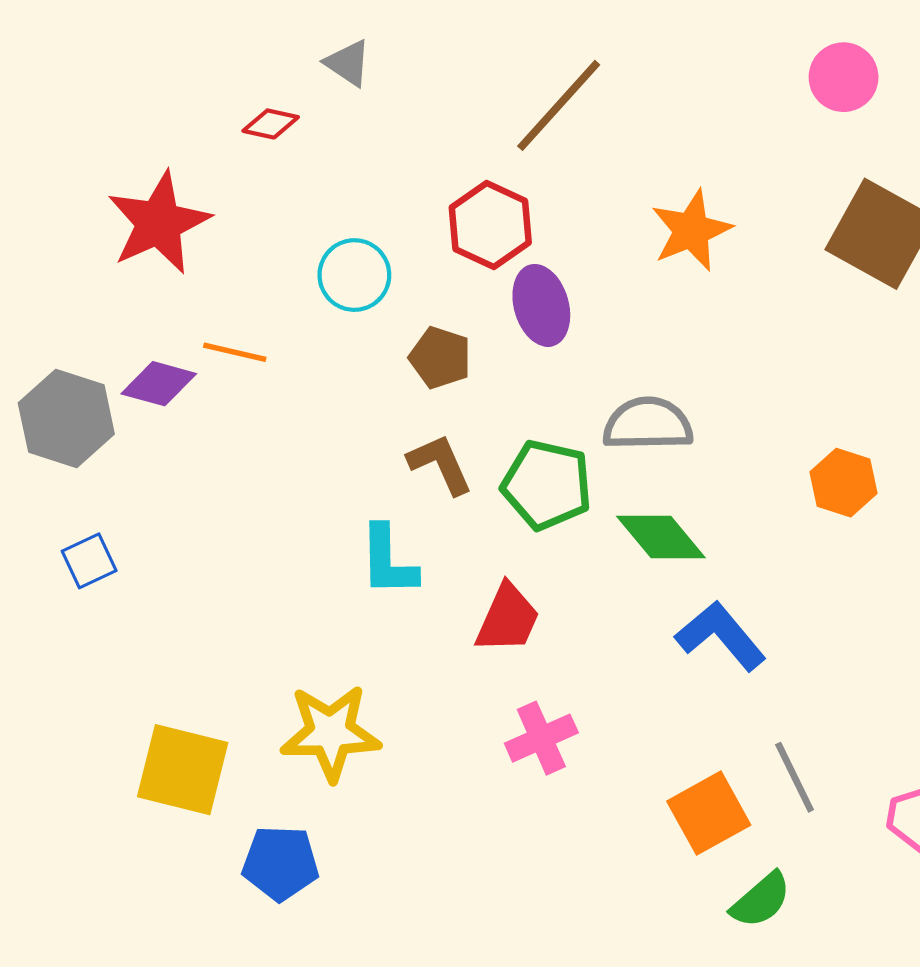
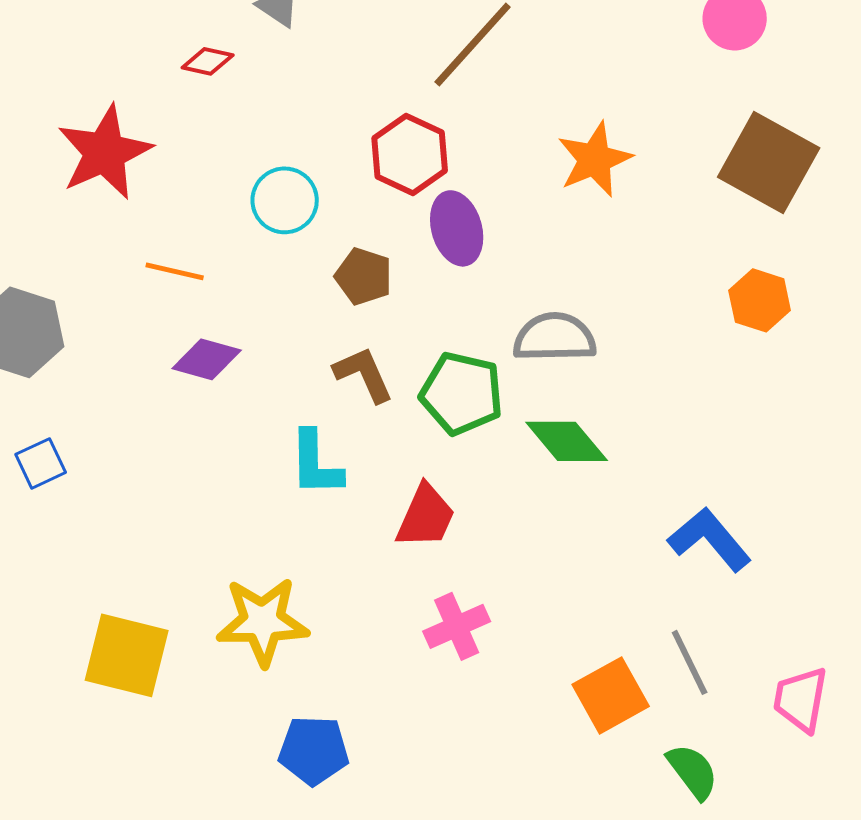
purple diamond: (159, 384) -> (207, 359), moved
orange hexagon: (844, 483) -> (760, 300), moved
blue L-shape: (721, 636) -> (710, 539), moved
blue pentagon: (280, 863) -> (314, 750), moved
green semicircle: (761, 900) -> (693, 771), moved, turned -86

